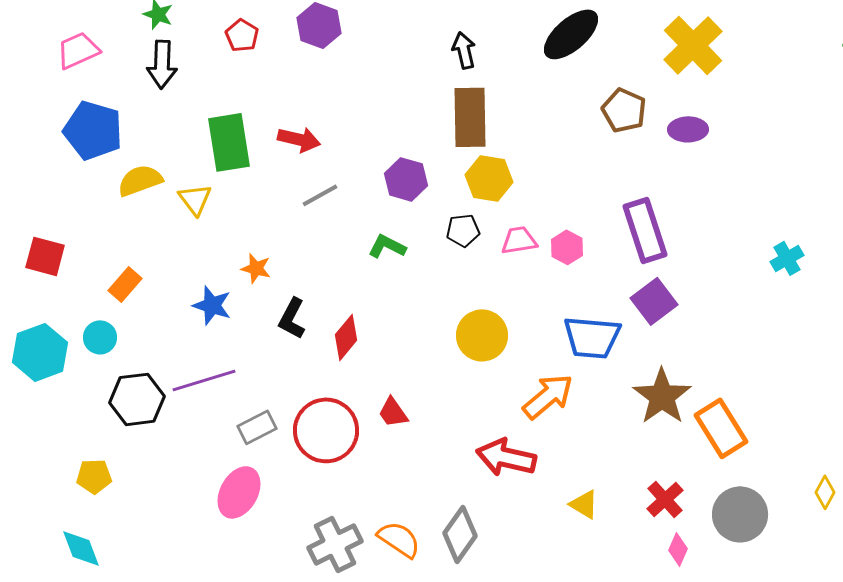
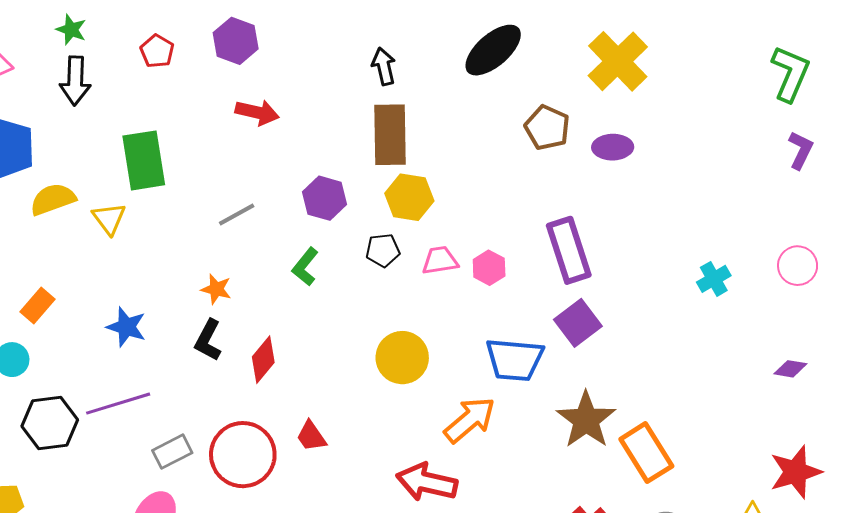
red arrow: (299, 139) -> (257, 112), moved
green L-shape: (387, 246) -> (305, 267), turned -78
orange star: (256, 268) -> (216, 289), moved

